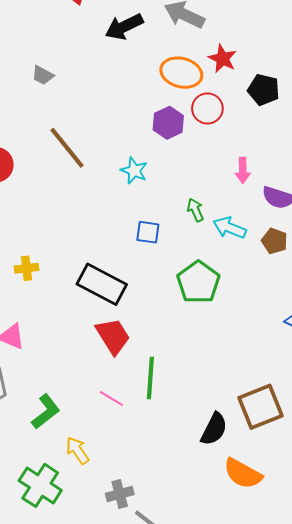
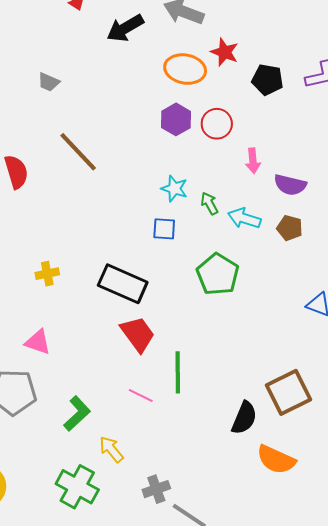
red circle: (207, 108) -> (217, 124), moved
cyan star: (134, 171) -> (174, 189), moved

